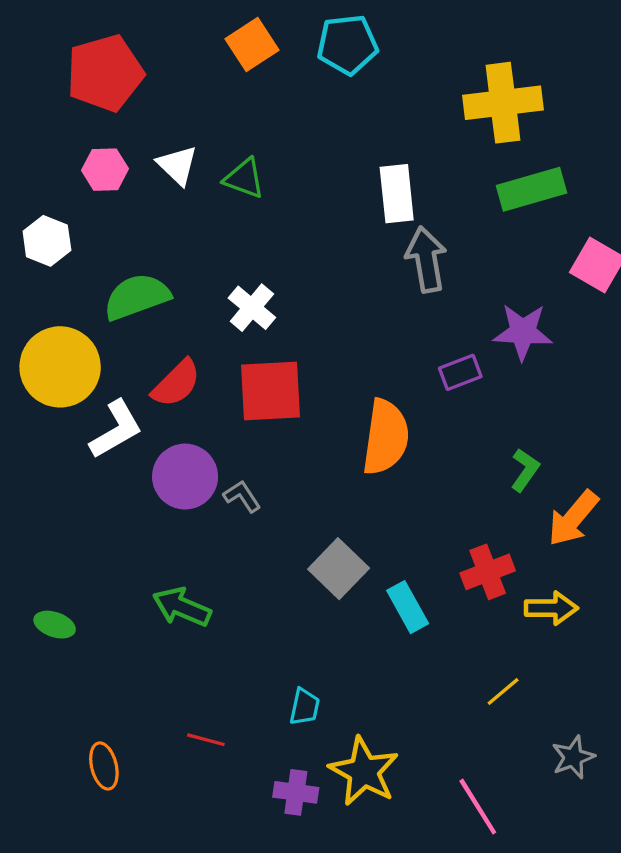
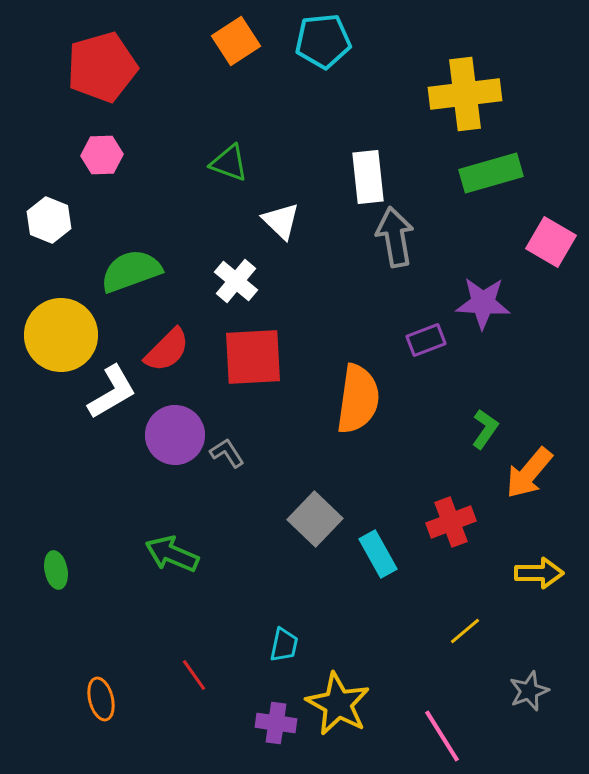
white triangle: (177, 165) -> (281, 221), moved
yellow arrow: (551, 608) -> (539, 573), moved
green ellipse: (55, 625) -> (56, 570), turned 60
red line: (206, 740) -> (194, 675), turned 40

